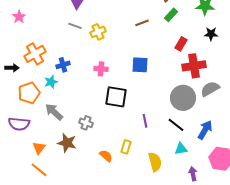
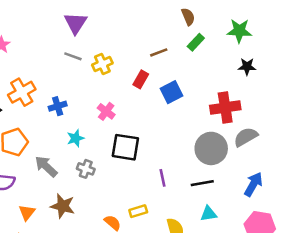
red rectangle: (181, 44) -> (141, 79), moved
blue square: (140, 65) -> (171, 92), moved, turned -30
pink cross: (101, 69) -> (106, 111), turned 32
cyan star: (51, 82) -> (75, 138), moved
gray cross: (86, 123) -> (86, 169), moved
black line: (176, 125) -> (202, 183), turned -48
blue arrow: (205, 130) -> (253, 184), moved
yellow rectangle: (126, 147) -> (138, 211), turned 56

